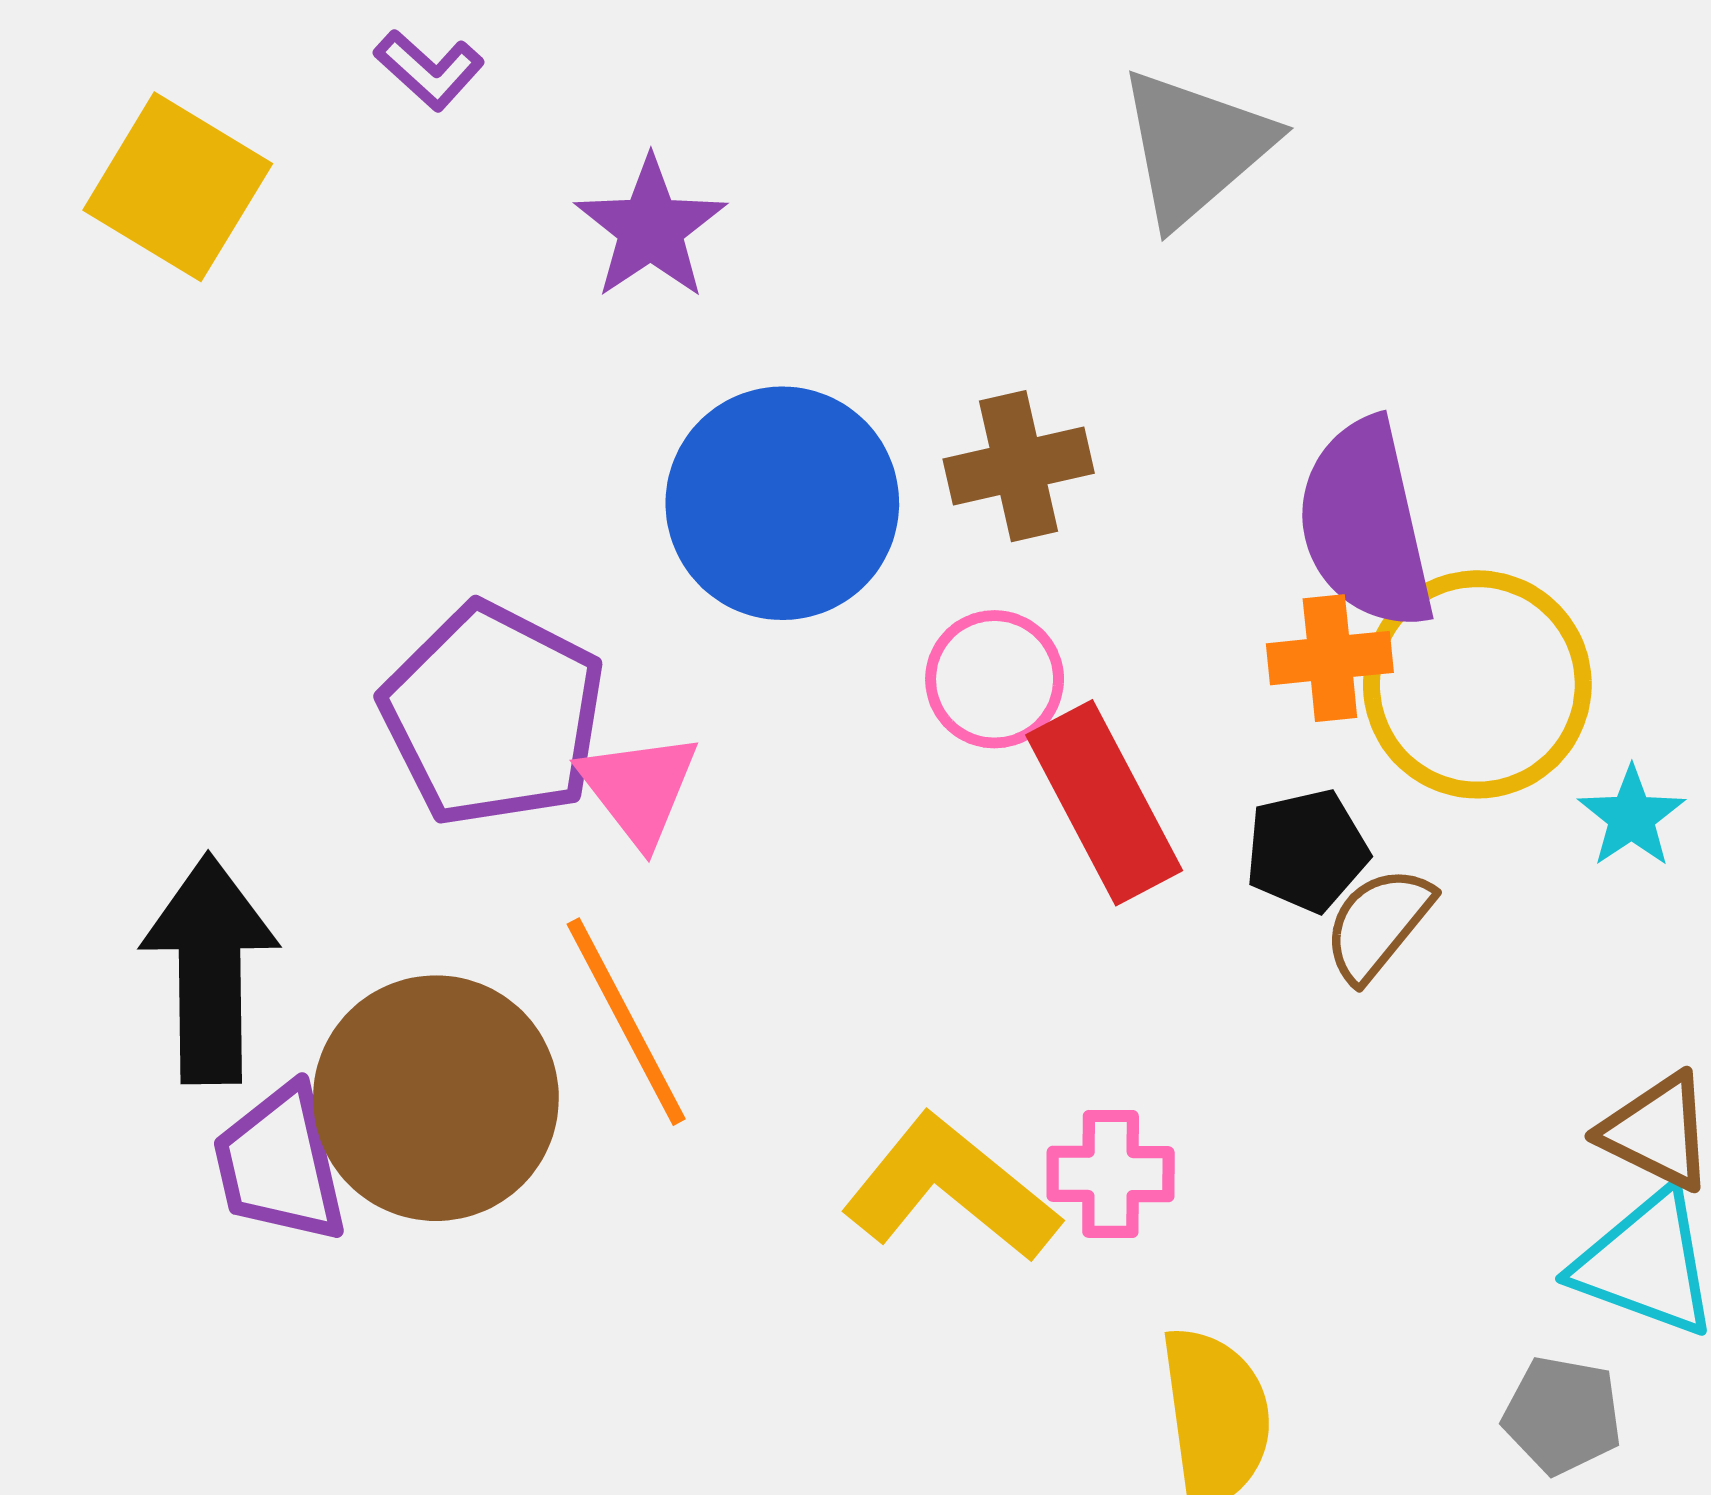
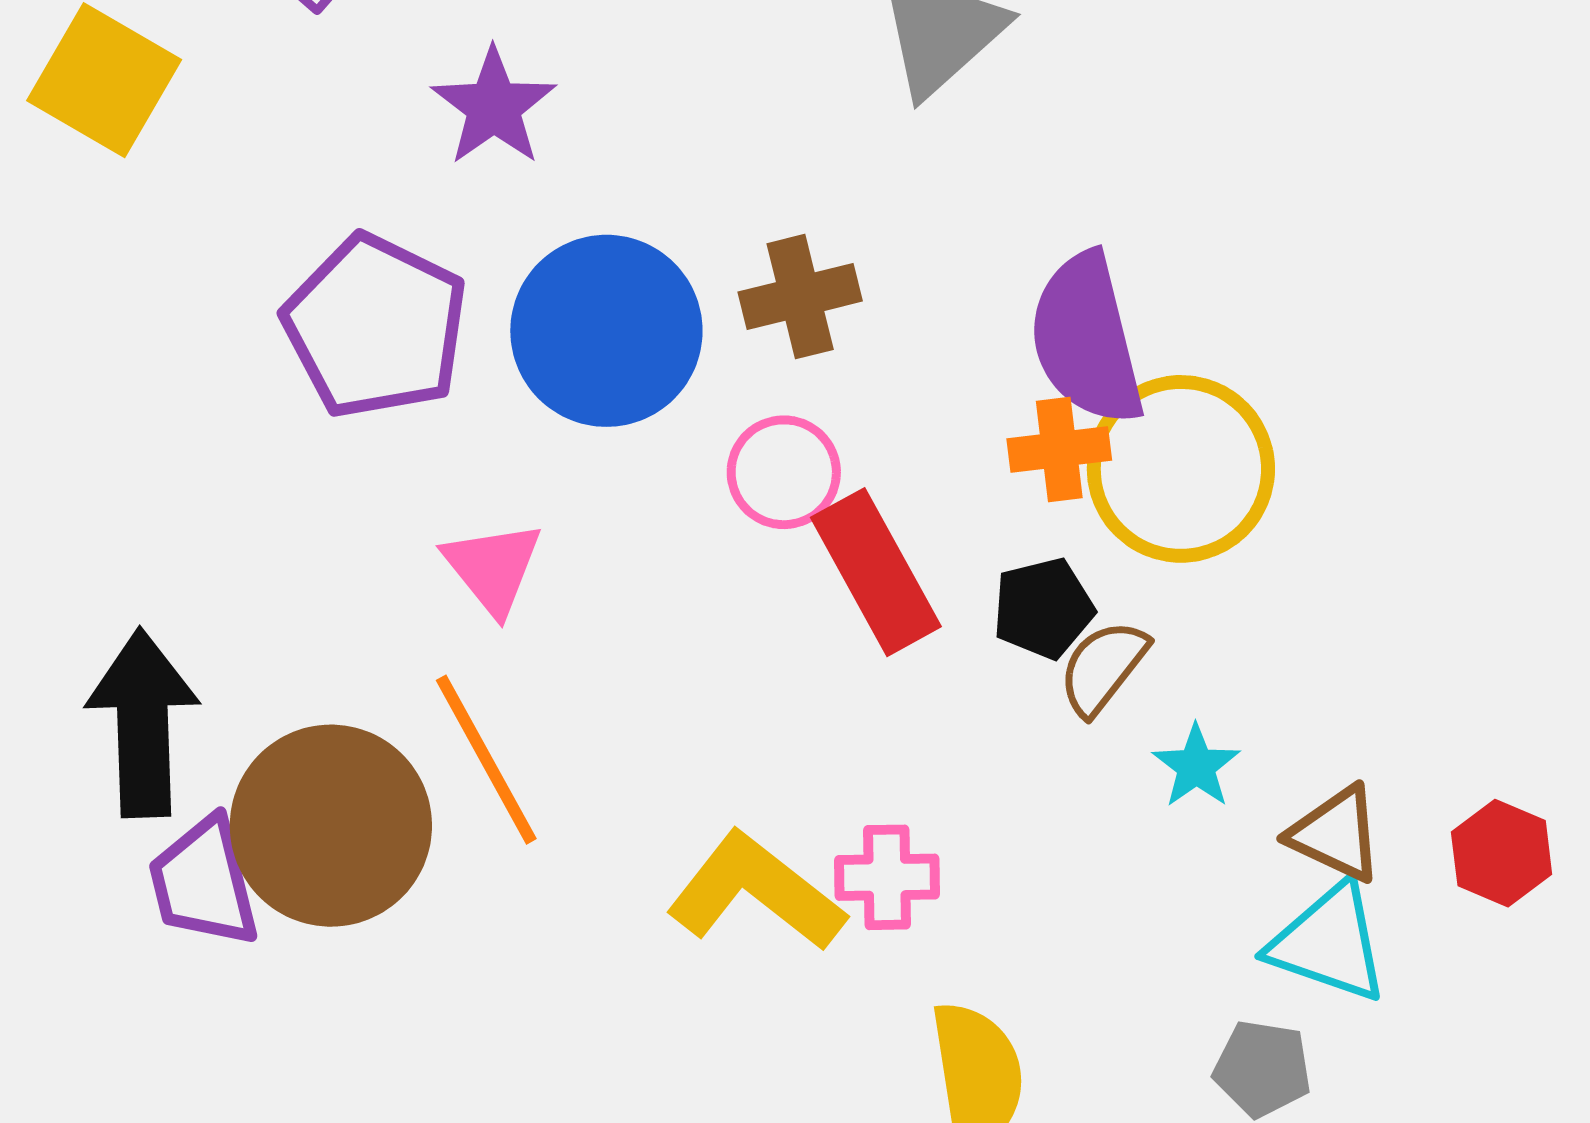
purple pentagon: (493, 715) -> (375, 326), moved
cyan star: (1632, 817) -> (1196, 766), moved

